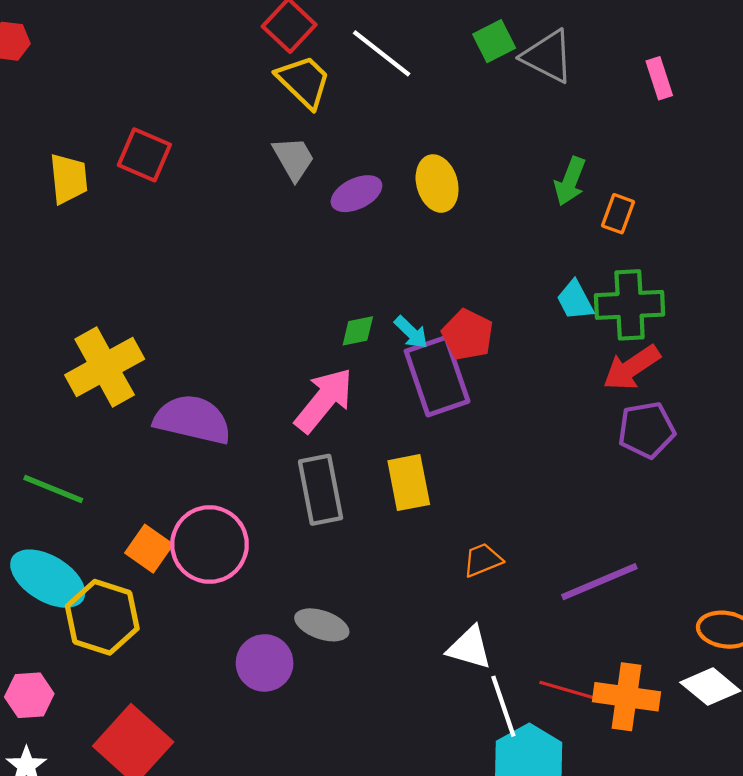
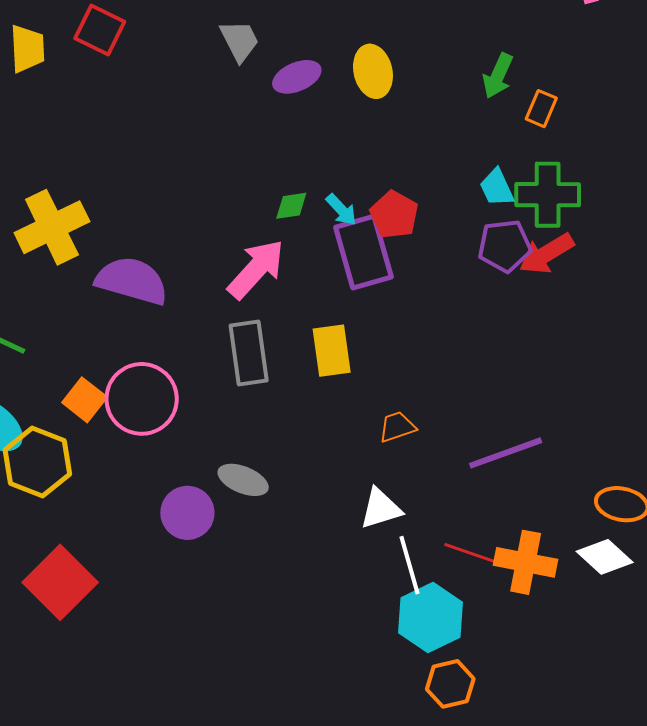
purple pentagon: (646, 430) -> (505, 246), moved
white triangle: (469, 648) -> (381, 509), turned -36

